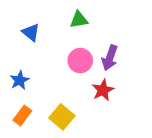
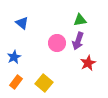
green triangle: (79, 20) -> (80, 20), moved
red star: (103, 90) -> (88, 63), moved

